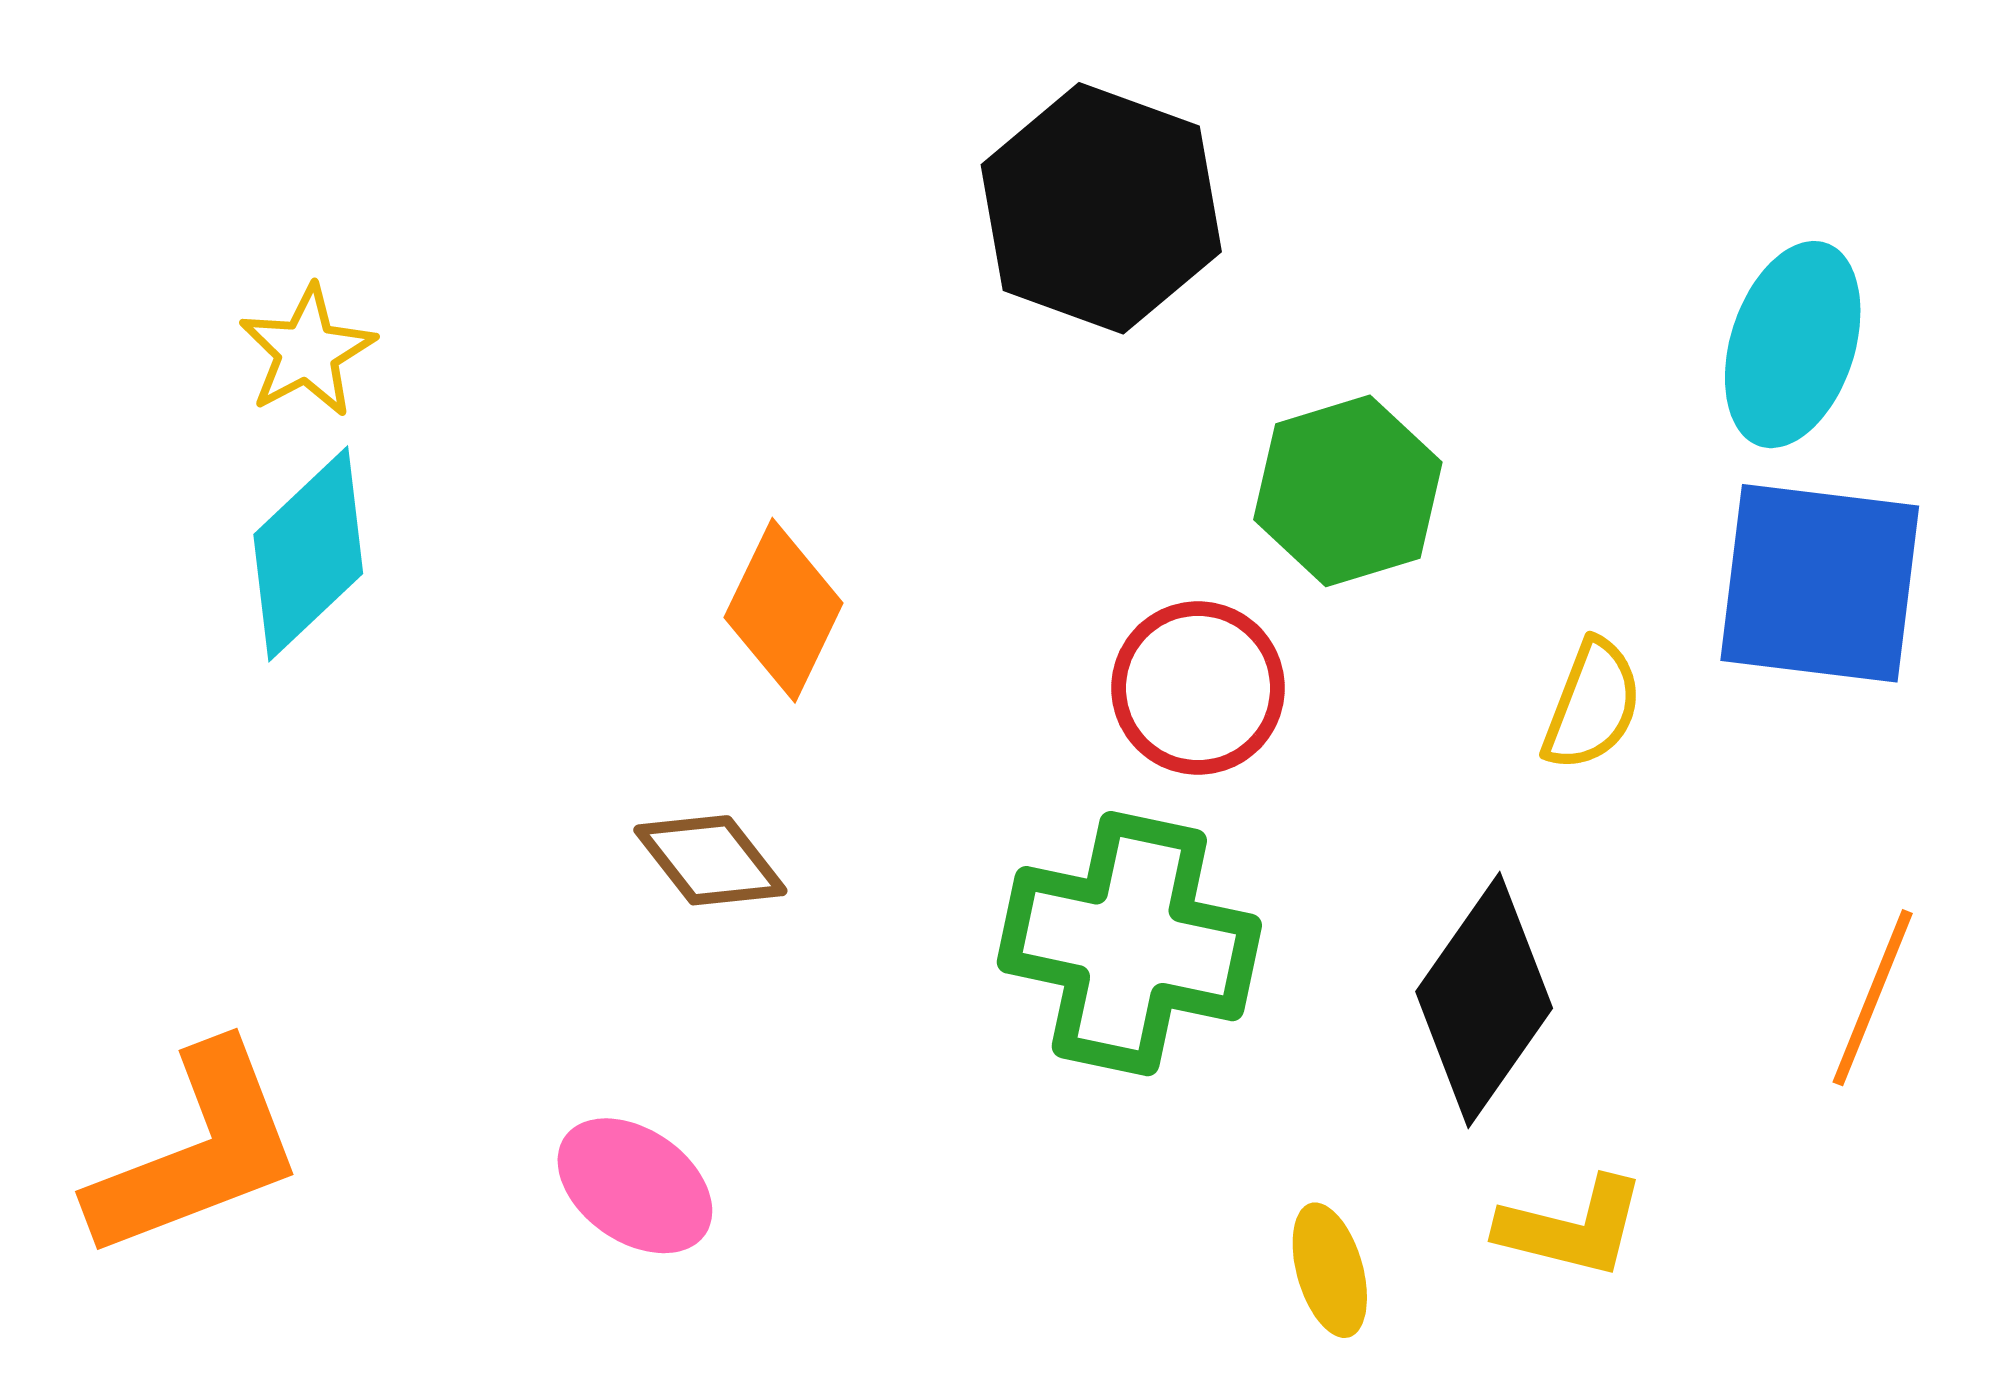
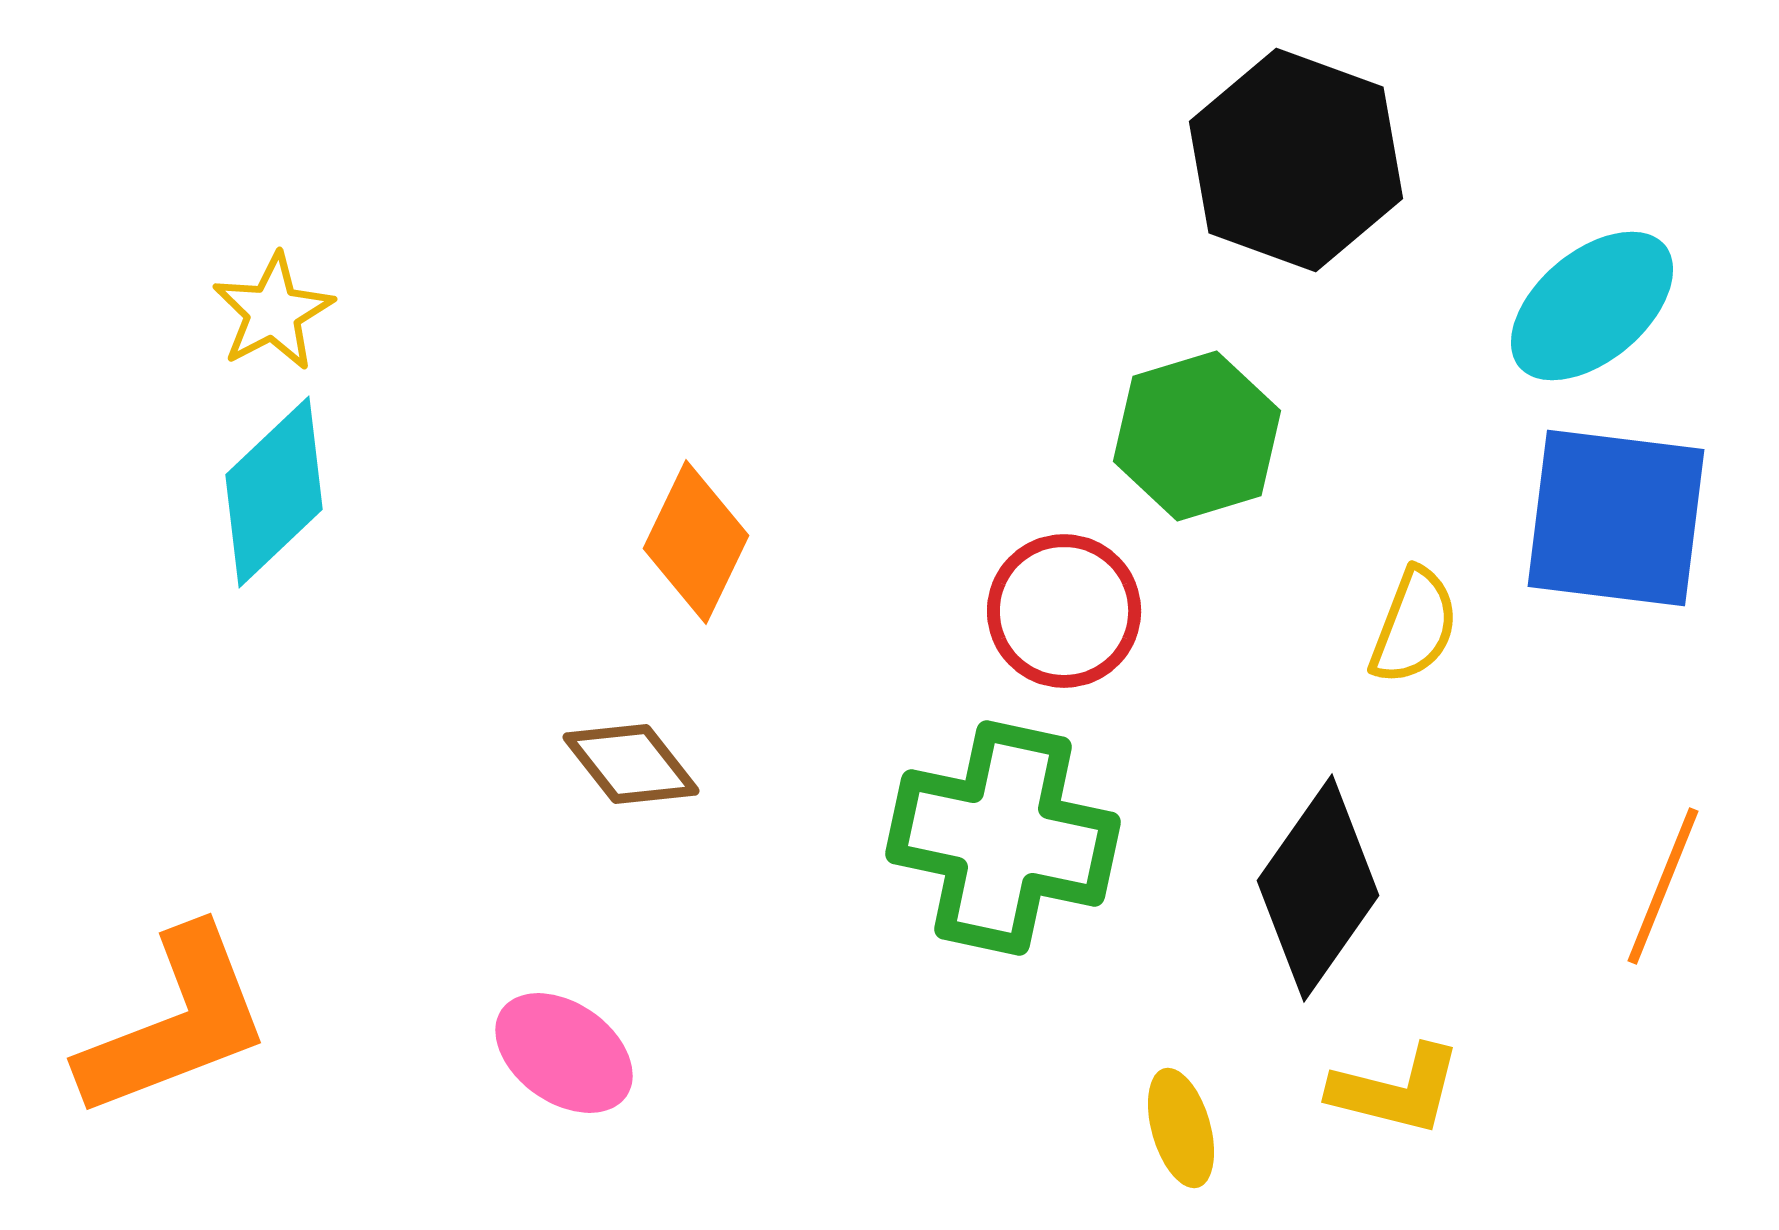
black hexagon: (1101, 208) -> (1296, 160), moved
cyan ellipse: (1793, 345) -> (1592, 306), turned 32

